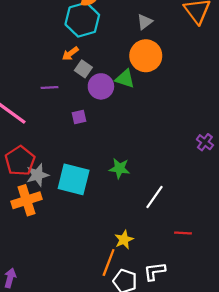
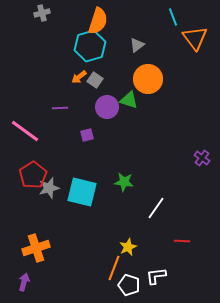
gray triangle: (145, 22) -> (137, 45), moved
gray square: (83, 69) -> (95, 80), moved
orange cross: (27, 200) -> (36, 248), moved

